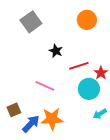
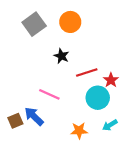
orange circle: (87, 20) -> (70, 22), moved
orange star: (52, 119) -> (79, 131), moved, size x0.7
blue arrow: (31, 124) -> (34, 116), moved, turned -90

